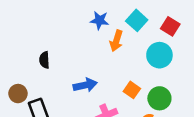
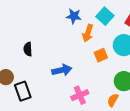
orange square: (132, 90) -> (101, 55), moved, turned 32

